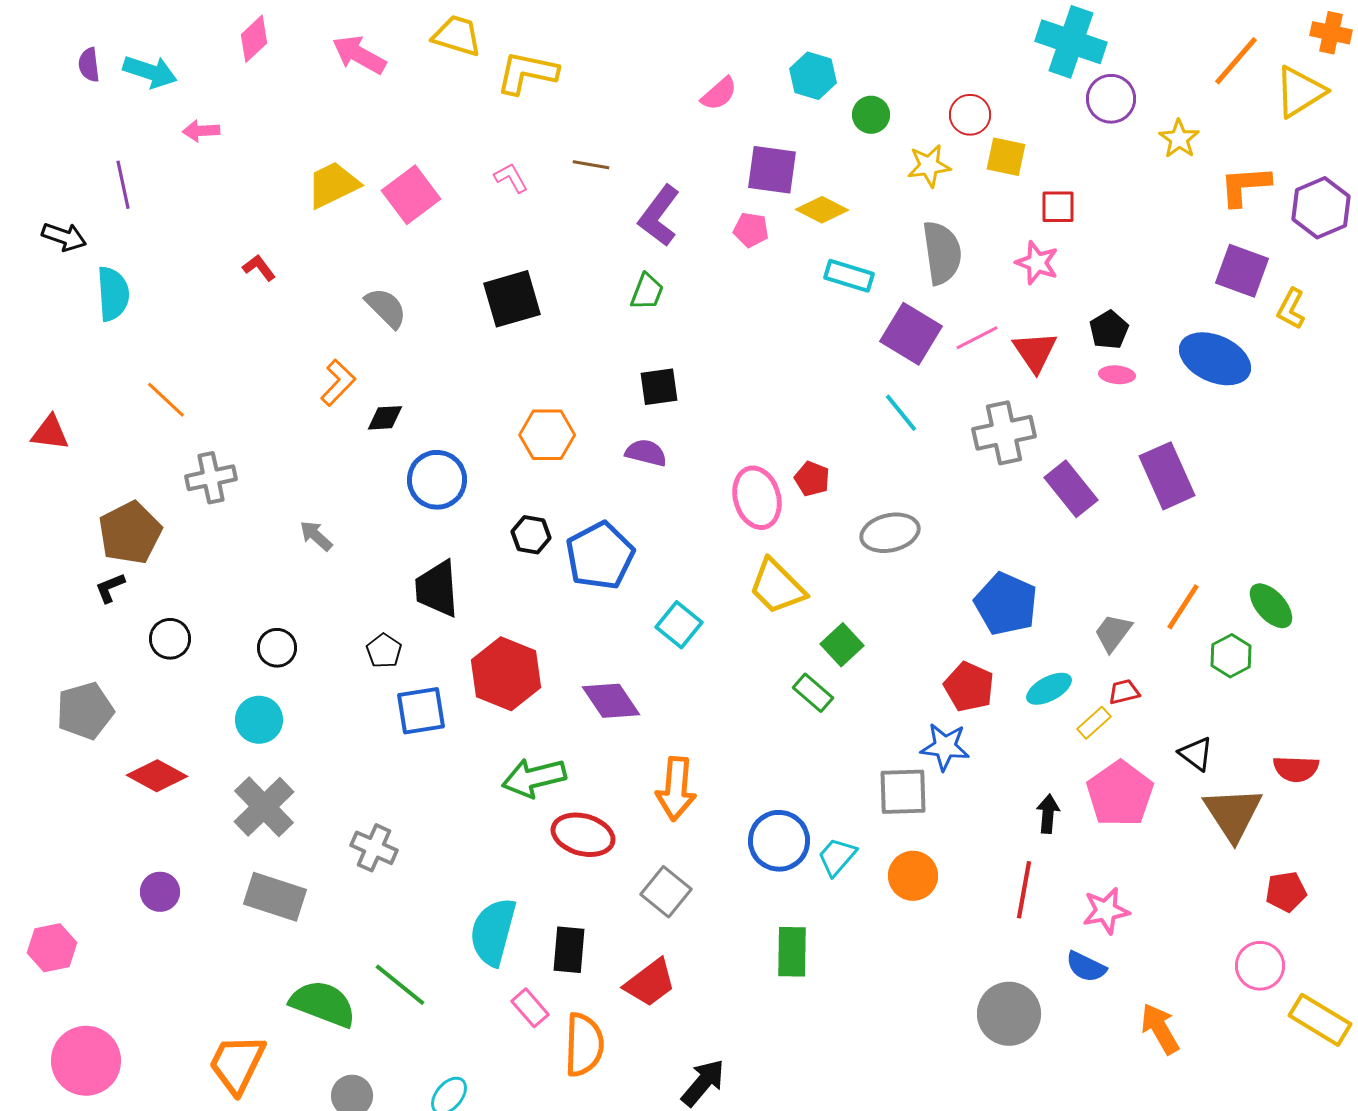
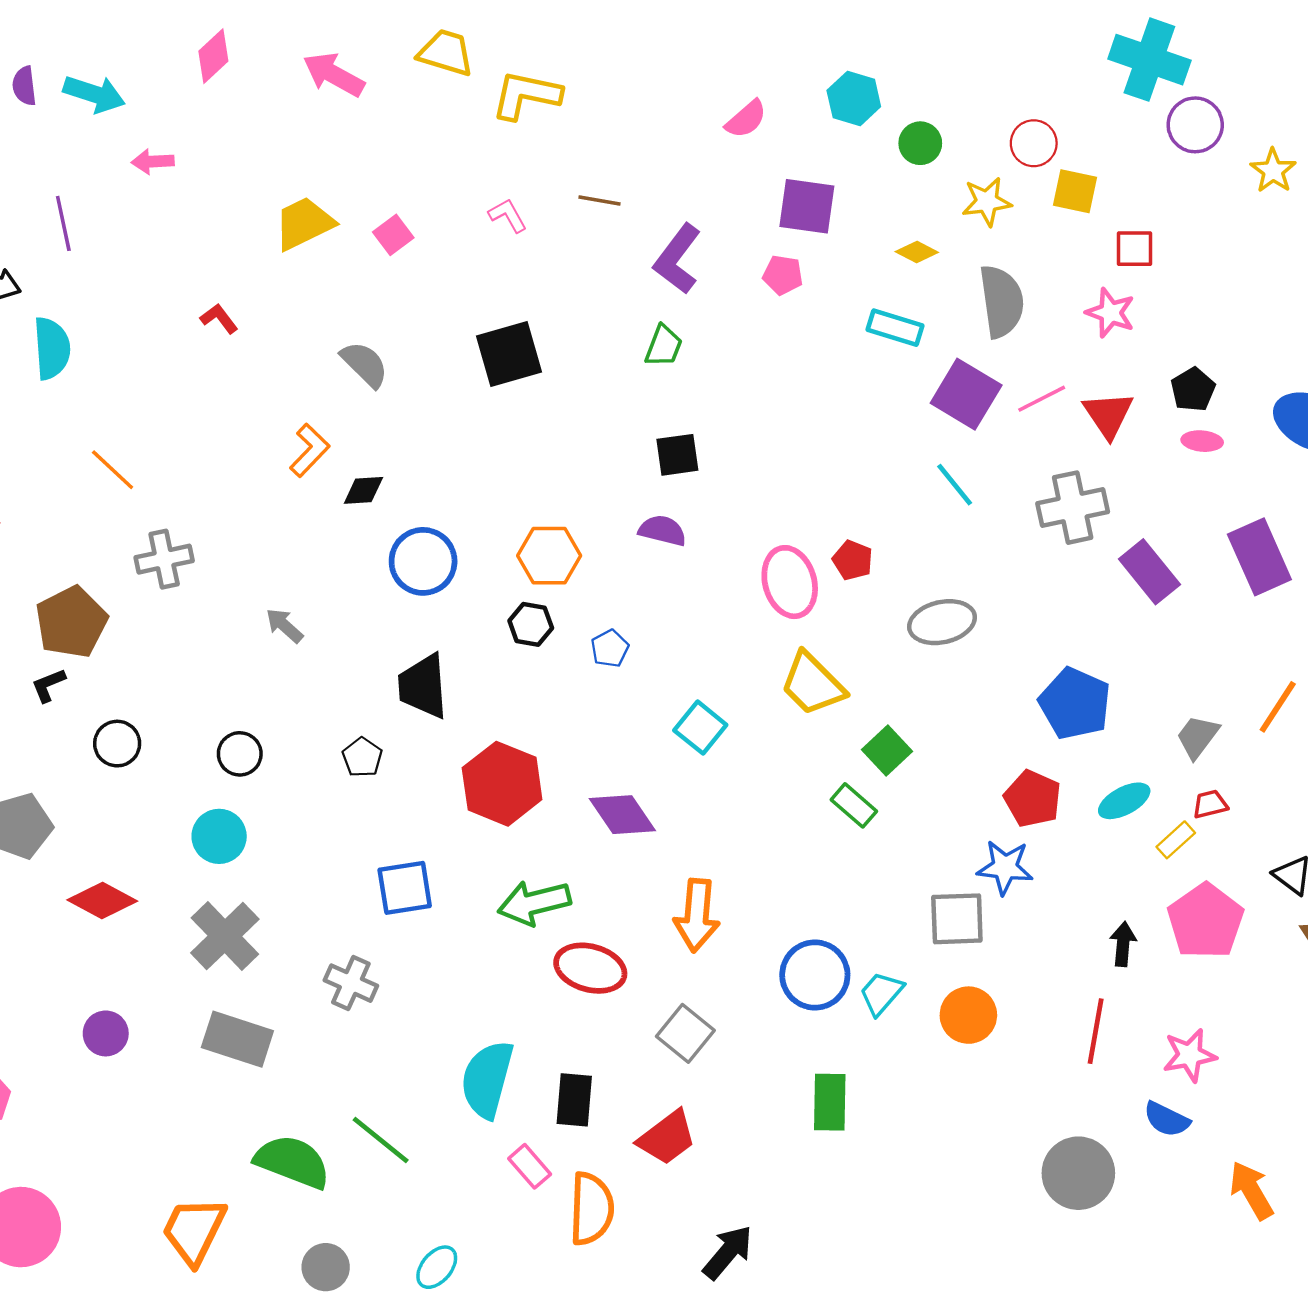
pink square: (411, 195) -> (393, 235), size x0.6
yellow diamond: (822, 210) -> (917, 252), moved, size x0.7
orange hexagon: (547, 435) -> (549, 556), moved
blue pentagon: (600, 556) -> (610, 648), size x0.5
blue square: (421, 711) -> (405, 888), moved

